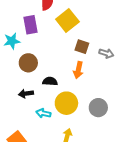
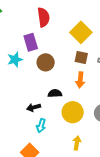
yellow square: (67, 21) -> (81, 32), moved
brown circle: (28, 63) -> (46, 62), moved
cyan arrow: (43, 113) -> (41, 126), moved, turned -80

